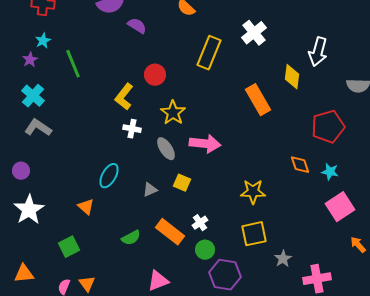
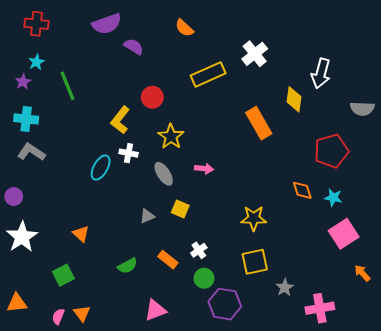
yellow rectangle: (209, 53) -> (208, 74), turned 44
cyan cross: (33, 96) -> (26, 119), turned -35
pink arrow: (205, 144) -> (204, 169), size x0.6
cyan ellipse: (109, 176) -> (101, 168), moved
orange rectangle: (170, 232) -> (168, 260), size x0.7

